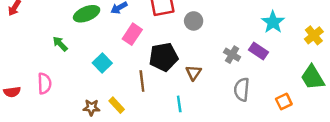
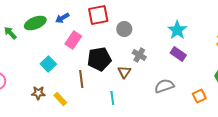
cyan star: (273, 22) -> (177, 30), moved
green arrow: (60, 44) -> (10, 33), moved
gray cross: (232, 55) -> (139, 55), moved
gray semicircle: (242, 89) -> (164, 86), turned 66
brown star: (91, 108) -> (38, 93), moved

